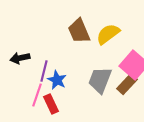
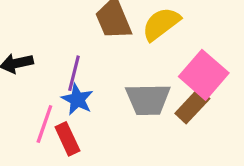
purple line: (44, 71) -> (74, 73), moved
gray trapezoid: (100, 80) -> (148, 99), turned -112

